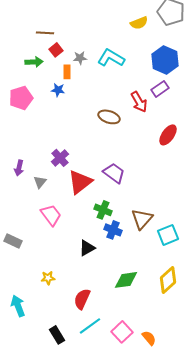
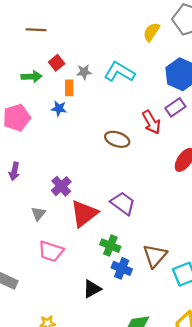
yellow semicircle: (139, 23) -> (151, 32), turned 144
brown line: (45, 33) -> (36, 30), moved
purple arrow: (19, 168) -> (14, 171), moved
pink trapezoid: (51, 215) -> (51, 251), turned 145

